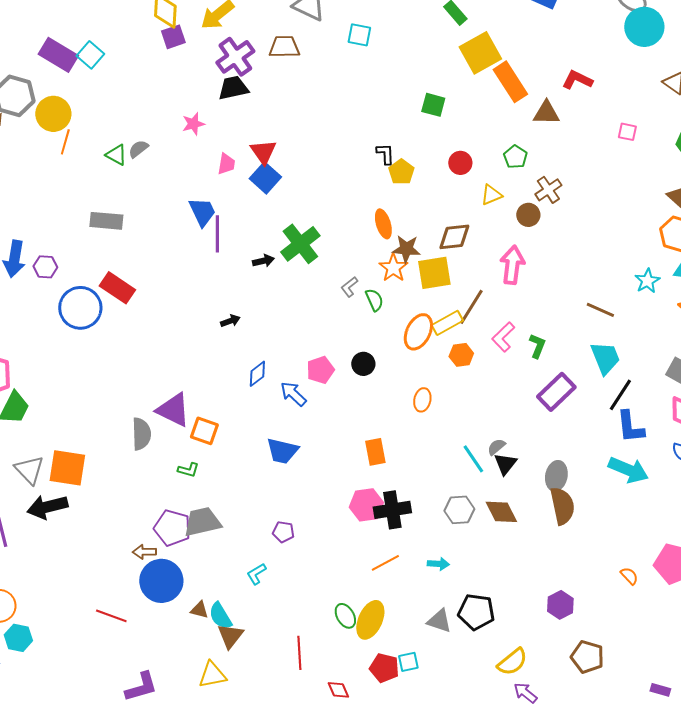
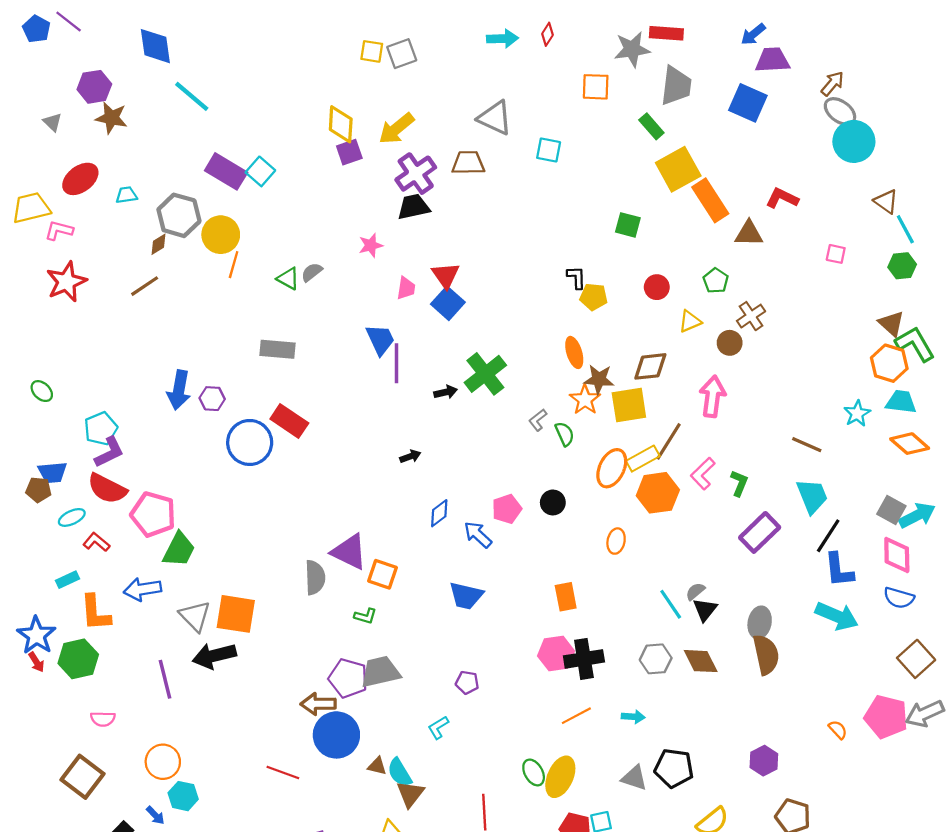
yellow pentagon: (401, 172) -> (594, 297), turned -30
orange hexagon: (461, 355) -> (658, 493), size x1.6
brown arrow: (144, 552) -> (318, 704), size x1.4

